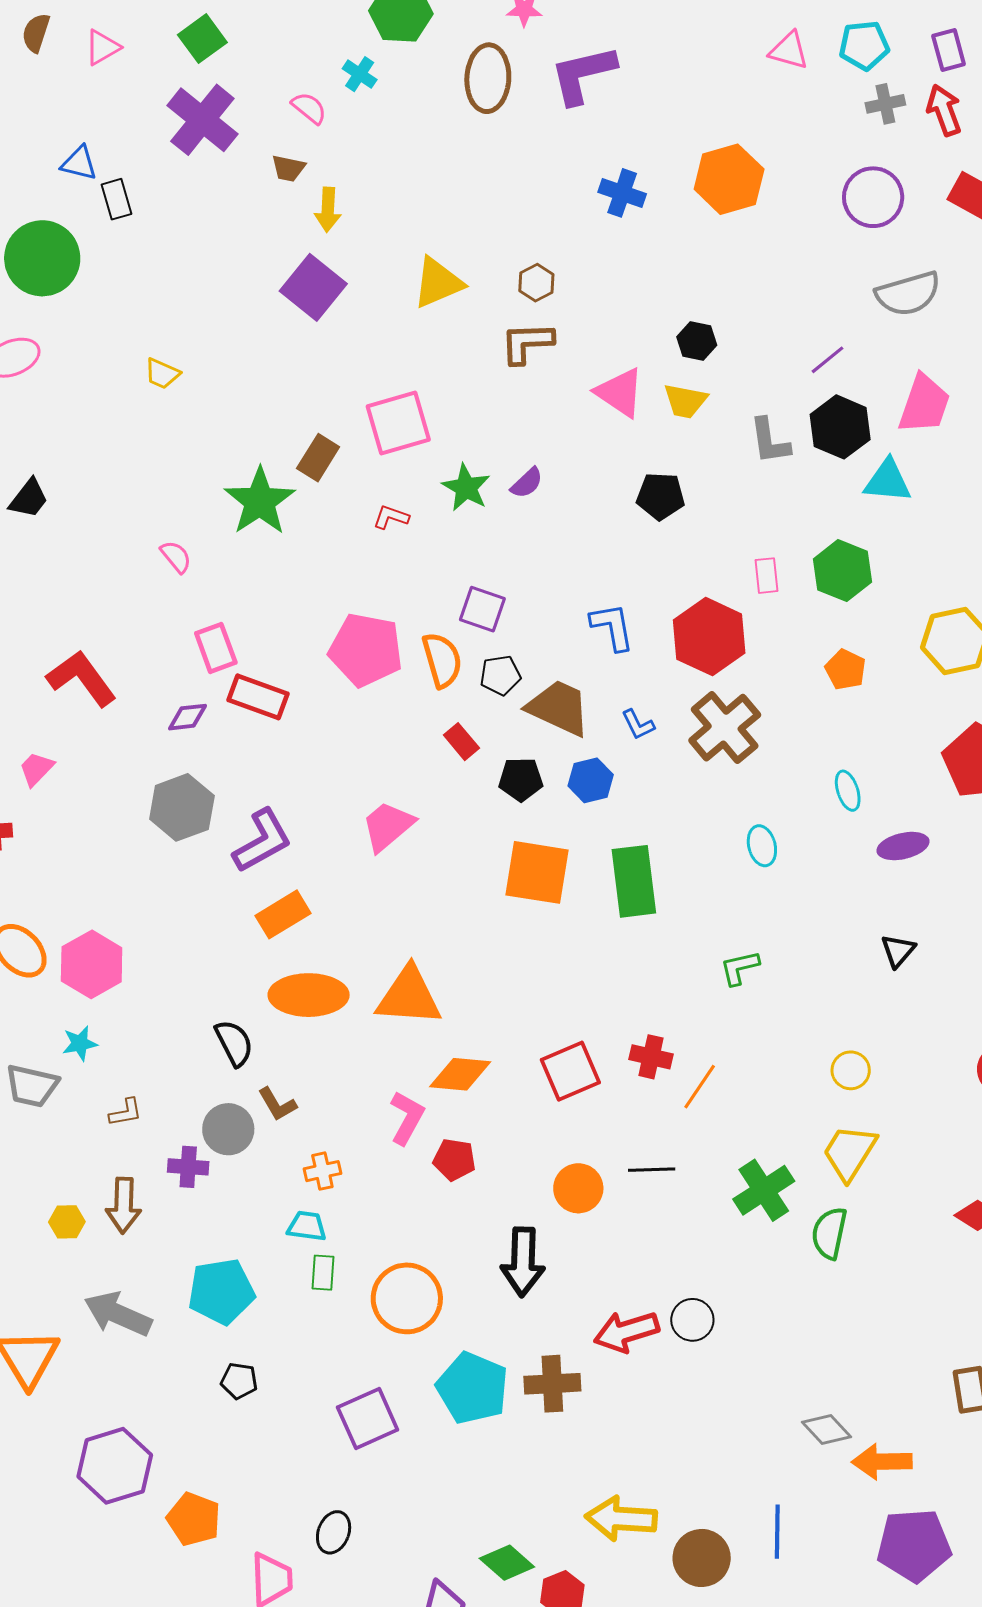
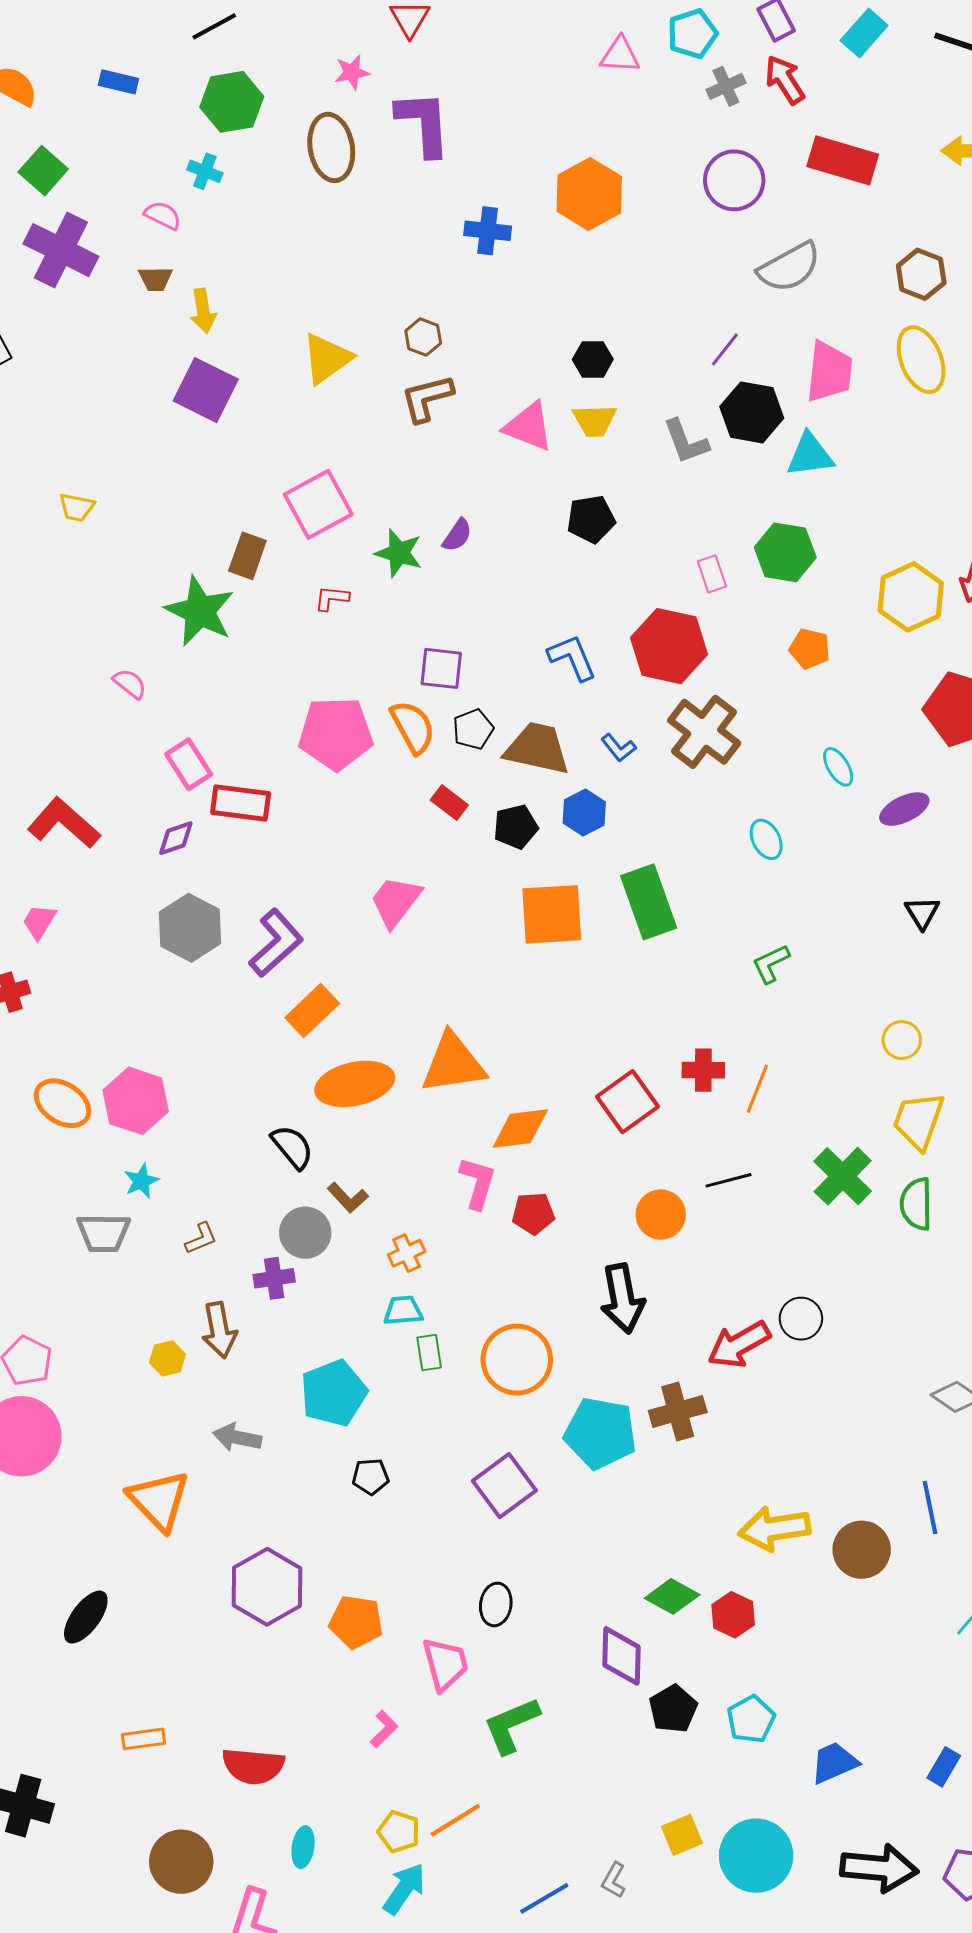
purple L-shape: (583, 74) -> (423, 123), turned 112
gray arrow: (118, 1314) -> (237, 1438), size x0.7

